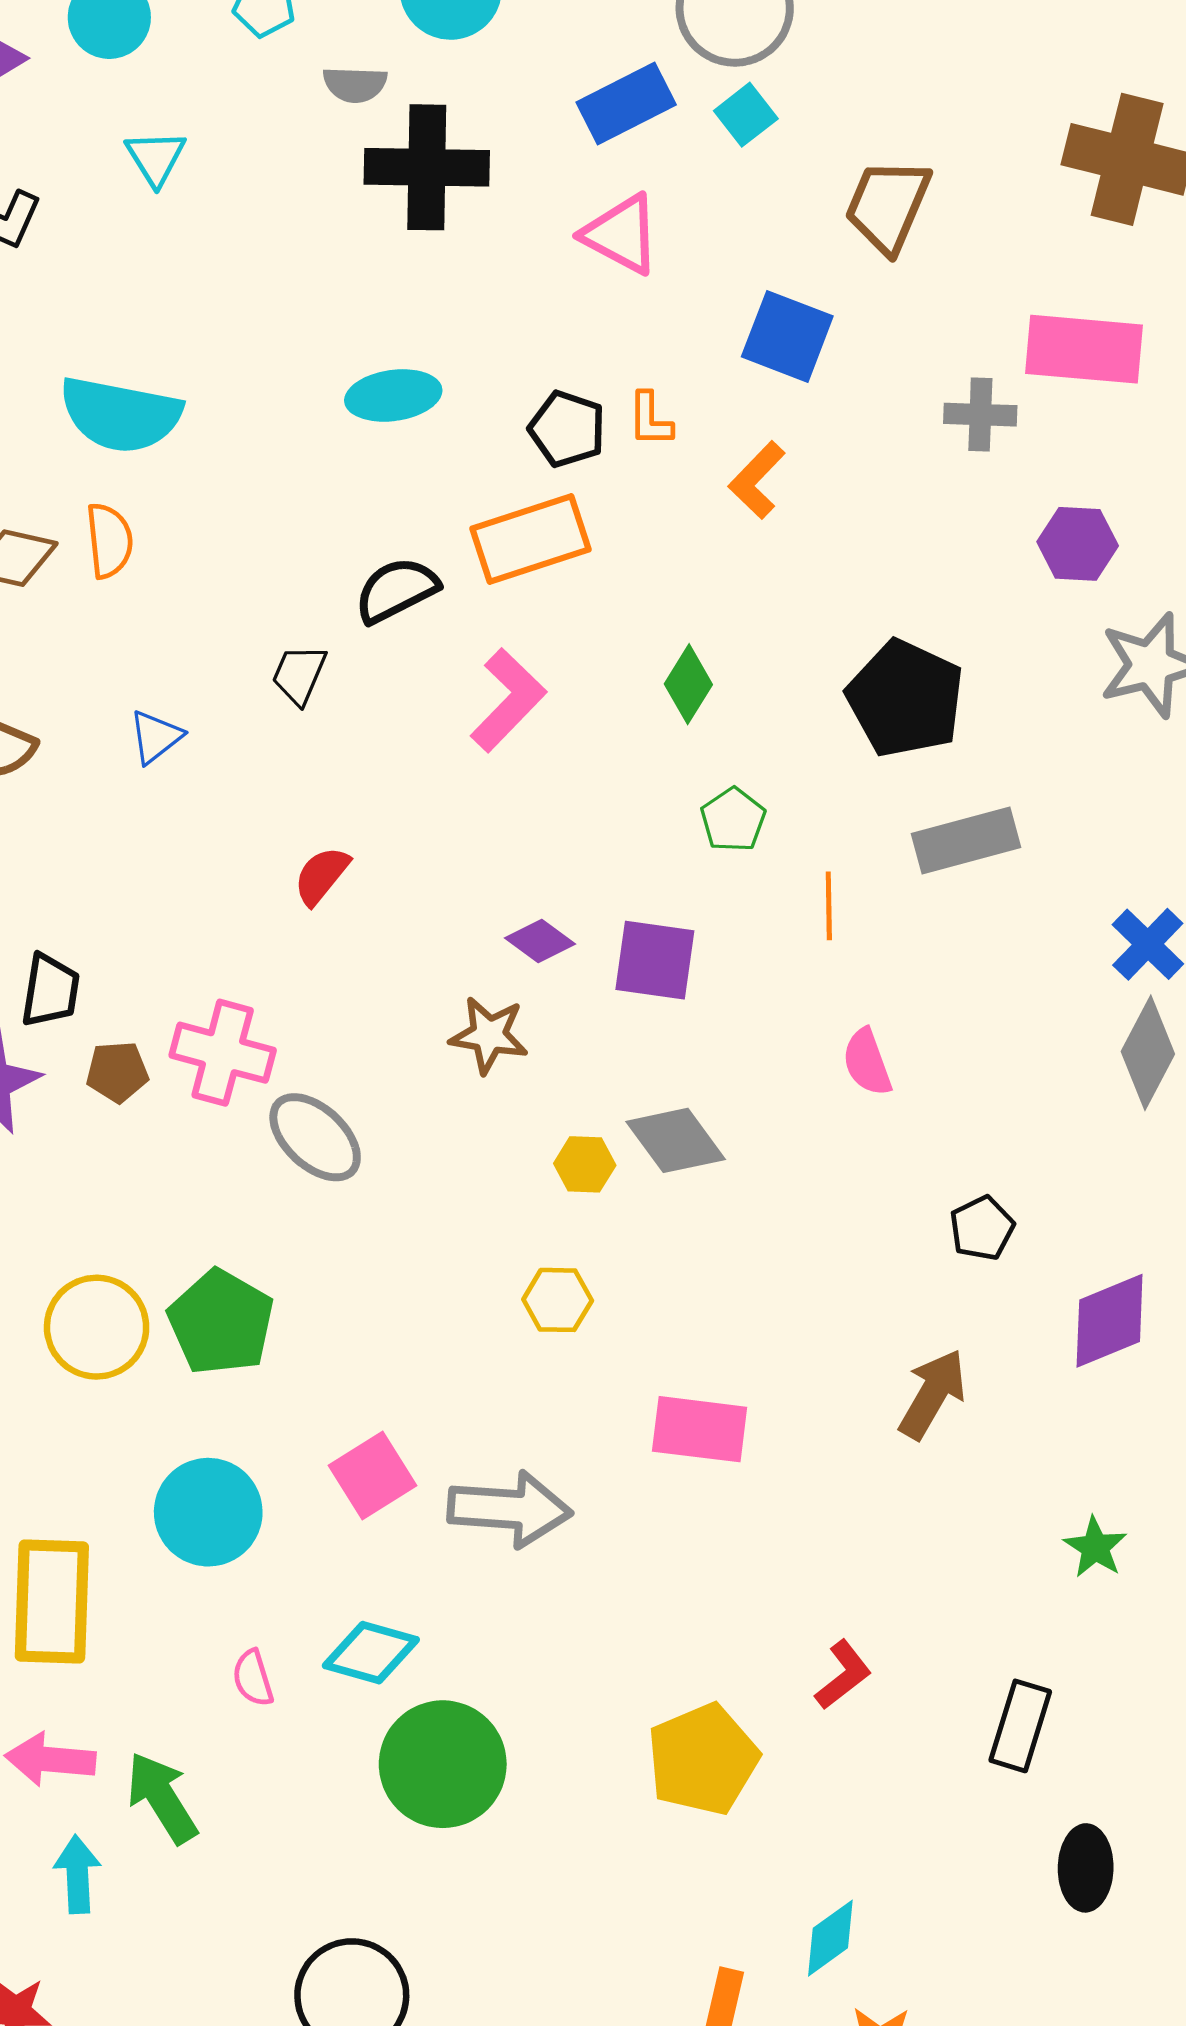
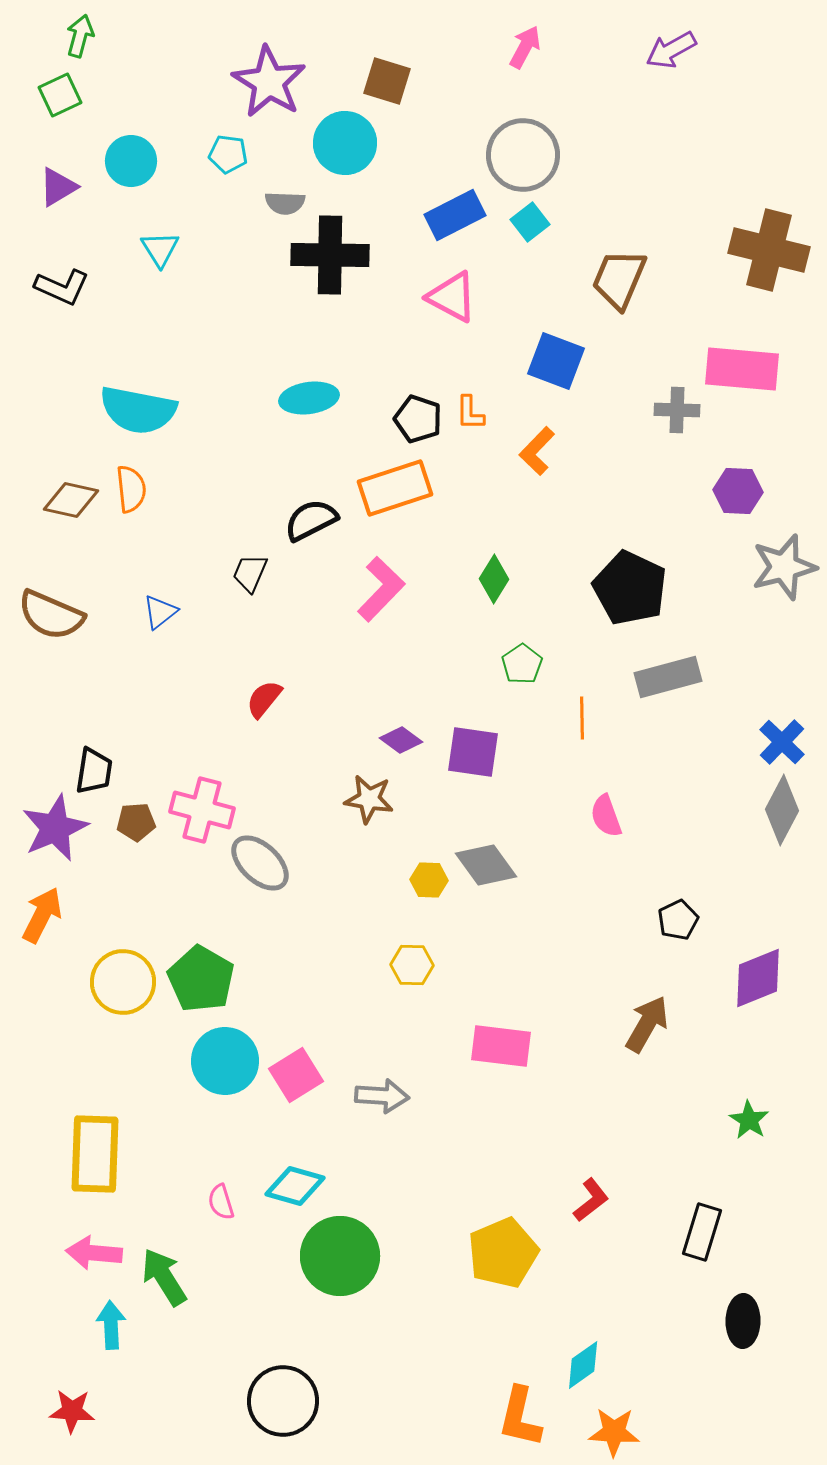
gray arrow: (510, 1509) -> (382, 1096), size x0.7
cyan circle: (208, 1512) -> (225, 1061), moved

